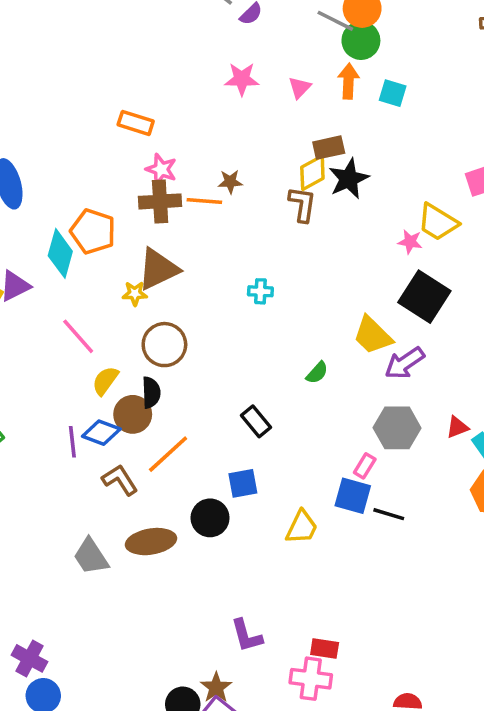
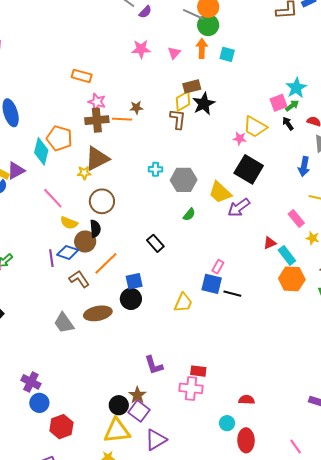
yellow semicircle: (105, 381) -> (69, 223), turned -102
gray hexagon: (397, 428) -> (184, 180), moved
blue square: (243, 483) -> (134, 281), moved

